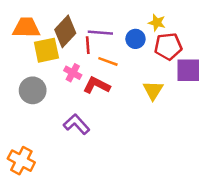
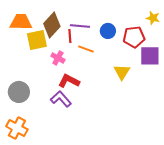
yellow star: (157, 23) -> (153, 18), moved
red L-shape: (97, 85) -> (69, 81), moved
gray circle: (33, 90) -> (19, 92), moved

